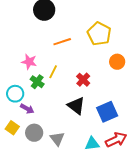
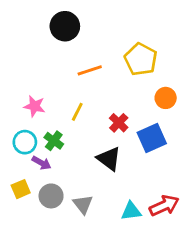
pink star: (29, 62) -> (34, 106), moved
green cross: (37, 82) -> (54, 141), moved
blue square: (107, 112) -> (152, 138), moved
yellow square: (12, 128) -> (21, 189), turned 32

